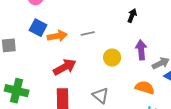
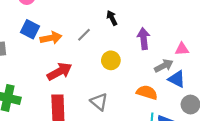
black arrow: (132, 16) -> (112, 18), moved, turned -48
gray line: (88, 34) -> (84, 35), turned -32
purple arrow: (141, 50) -> (144, 39), moved

